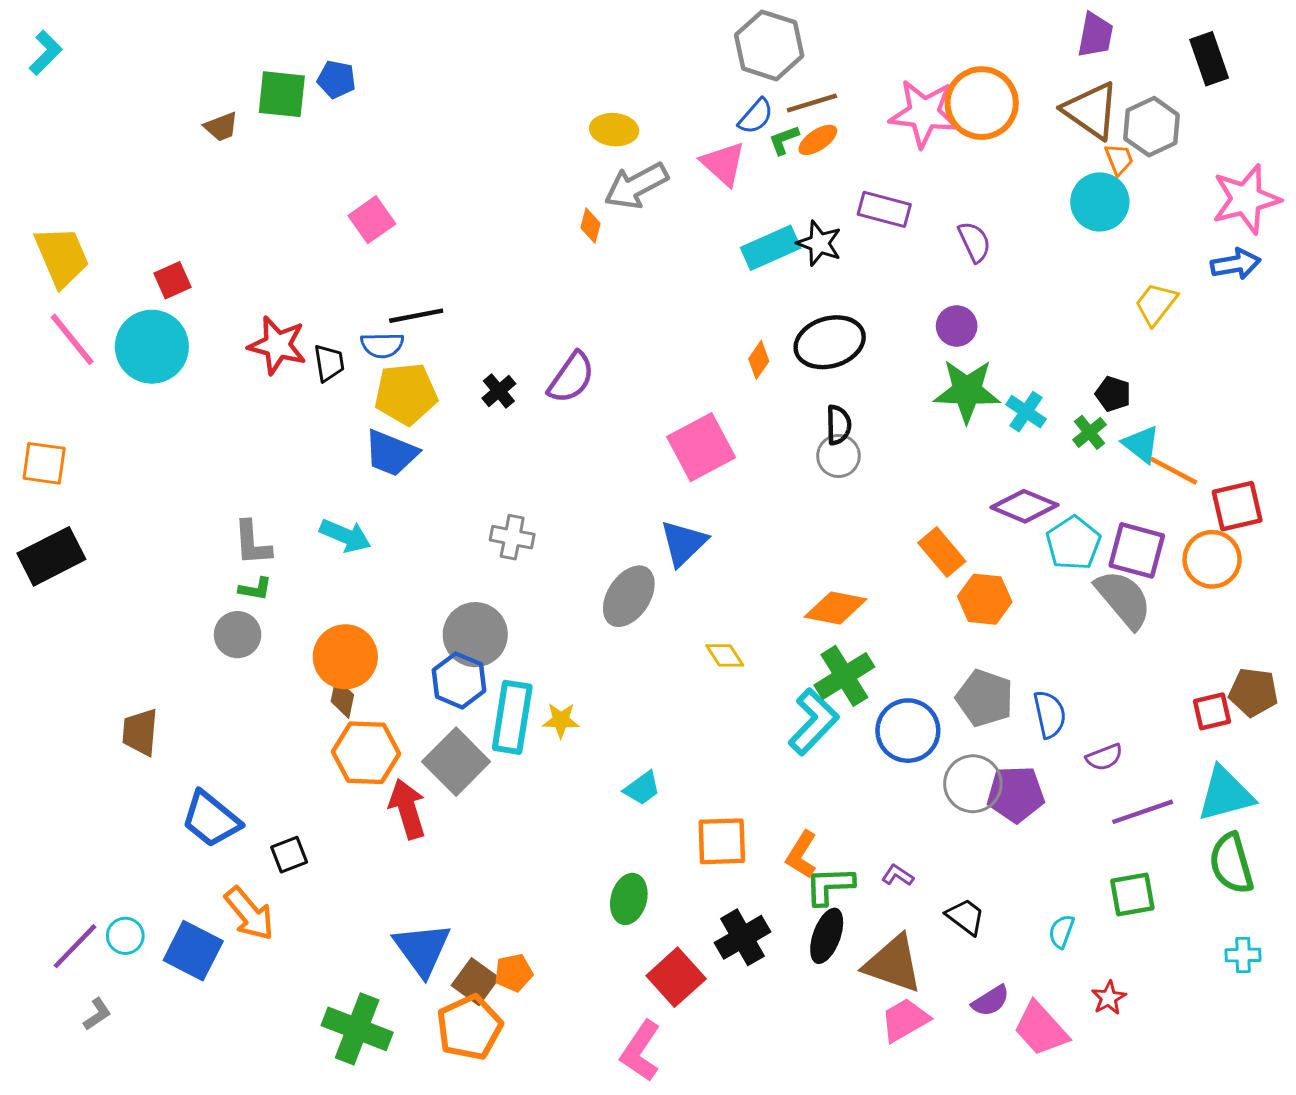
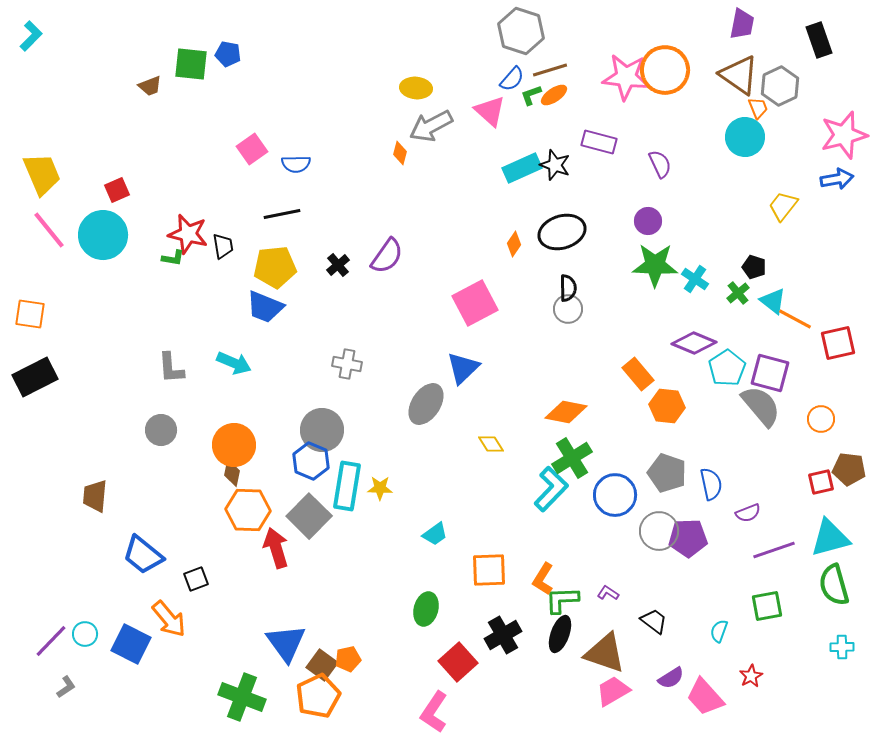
blue semicircle: (382, 345) -> (296, 164), moved
orange circle: (1212, 559) -> (821, 419), moved, size x0.7
green L-shape: (255, 589) -> (173, 258), moved

